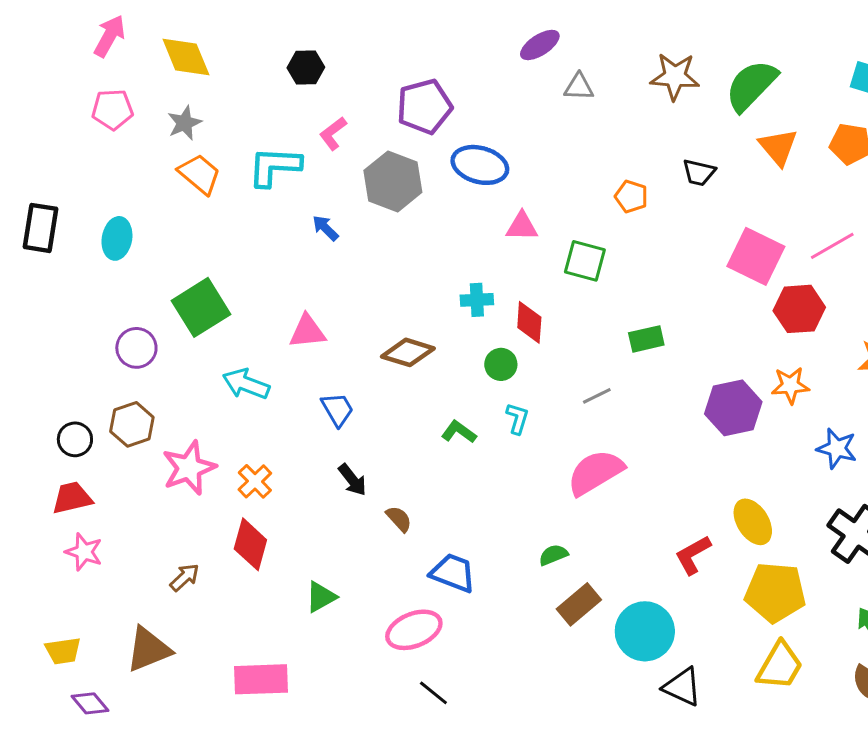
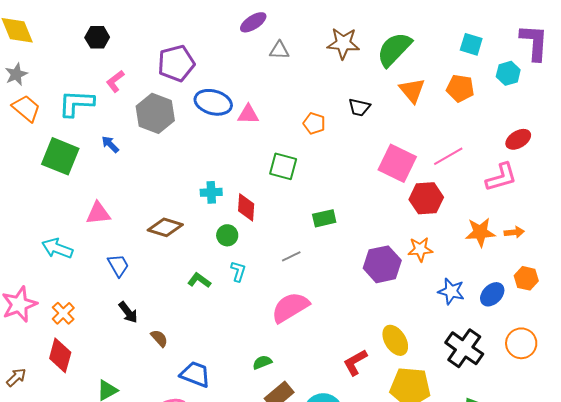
pink triangle: (522, 226) -> (248, 114), moved
green square: (201, 307) -> (60, 156), moved, turned -36

